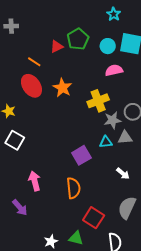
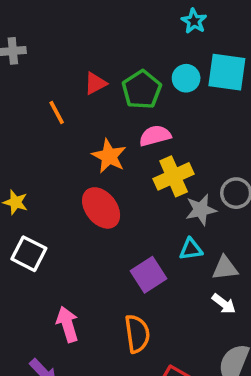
green pentagon: (78, 39) -> (142, 90), moved
orange line: (34, 62) -> (57, 113), turned 32
pink semicircle: (114, 70) -> (155, 136), moved
red ellipse: (31, 86) -> (101, 208), moved
gray triangle: (125, 138) -> (225, 268), moved

